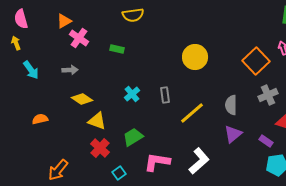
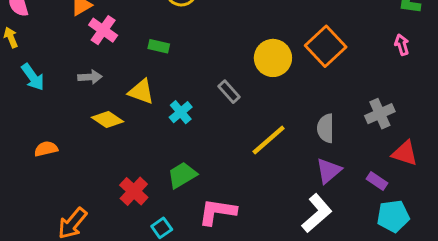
orange square: (256, 61) -> (326, 46), moved
gray rectangle: (165, 95) -> (229, 92), moved, turned -35
yellow triangle: (97, 121) -> (141, 92), moved
white L-shape: (199, 161) -> (317, 213), moved

